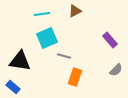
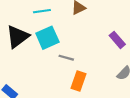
black triangle: (20, 61) -> (18, 37), moved, turned -45

